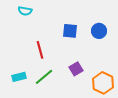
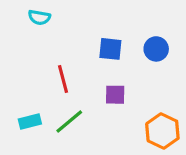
purple square: (76, 69) -> (115, 95), moved, turned 32

